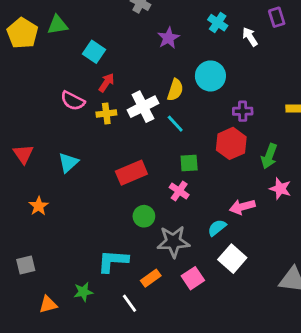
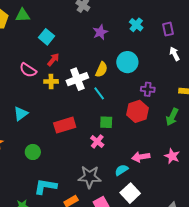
purple rectangle: (277, 17) -> (168, 29), moved
white arrow: (250, 37) -> (174, 54), moved
green arrow: (269, 156) -> (172, 117), moved
pink star: (280, 189) -> (172, 156), moved
green circle: (144, 216) -> (33, 152), moved

